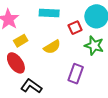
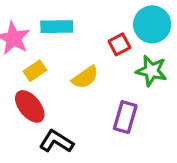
cyan rectangle: (49, 13) -> (57, 27), moved

